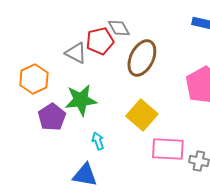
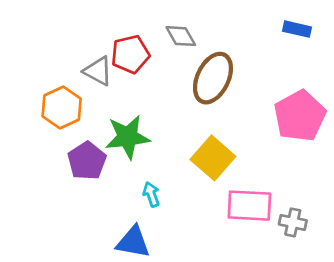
red pentagon: (100, 41) -> (130, 54), moved
gray triangle: (76, 53) -> (98, 71), moved

